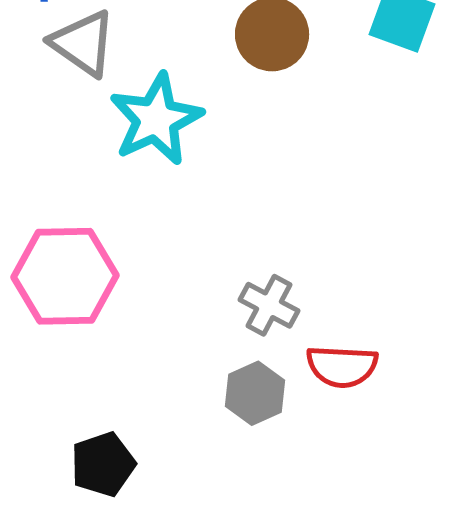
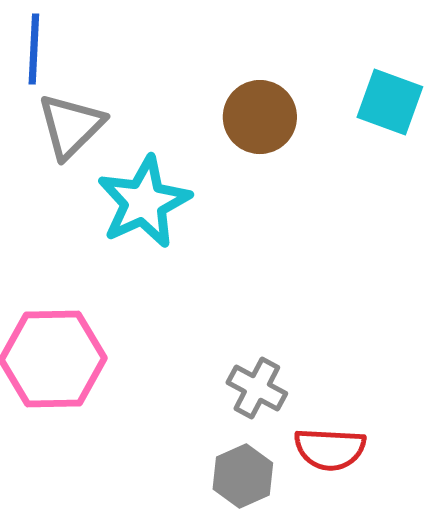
gray triangle: (83, 43) -> (71, 126), turned 40

